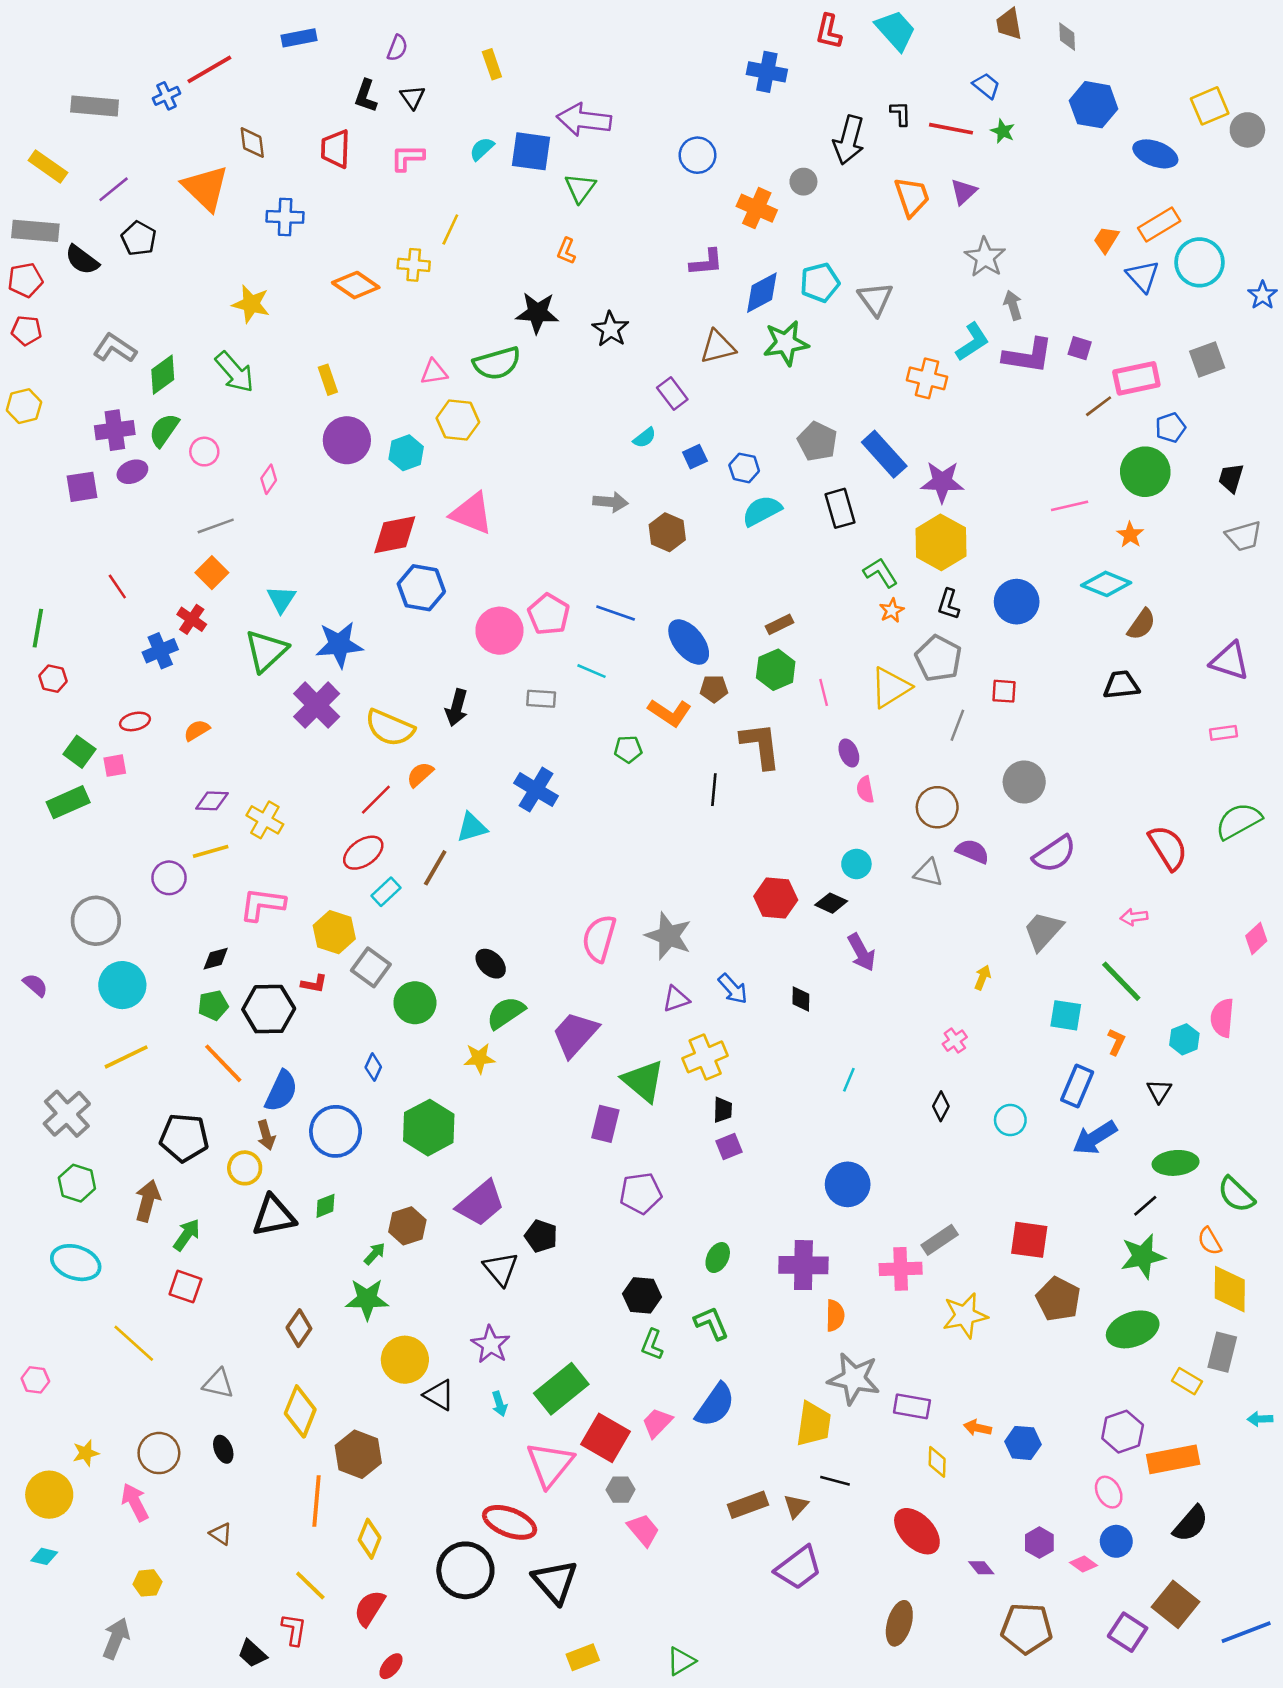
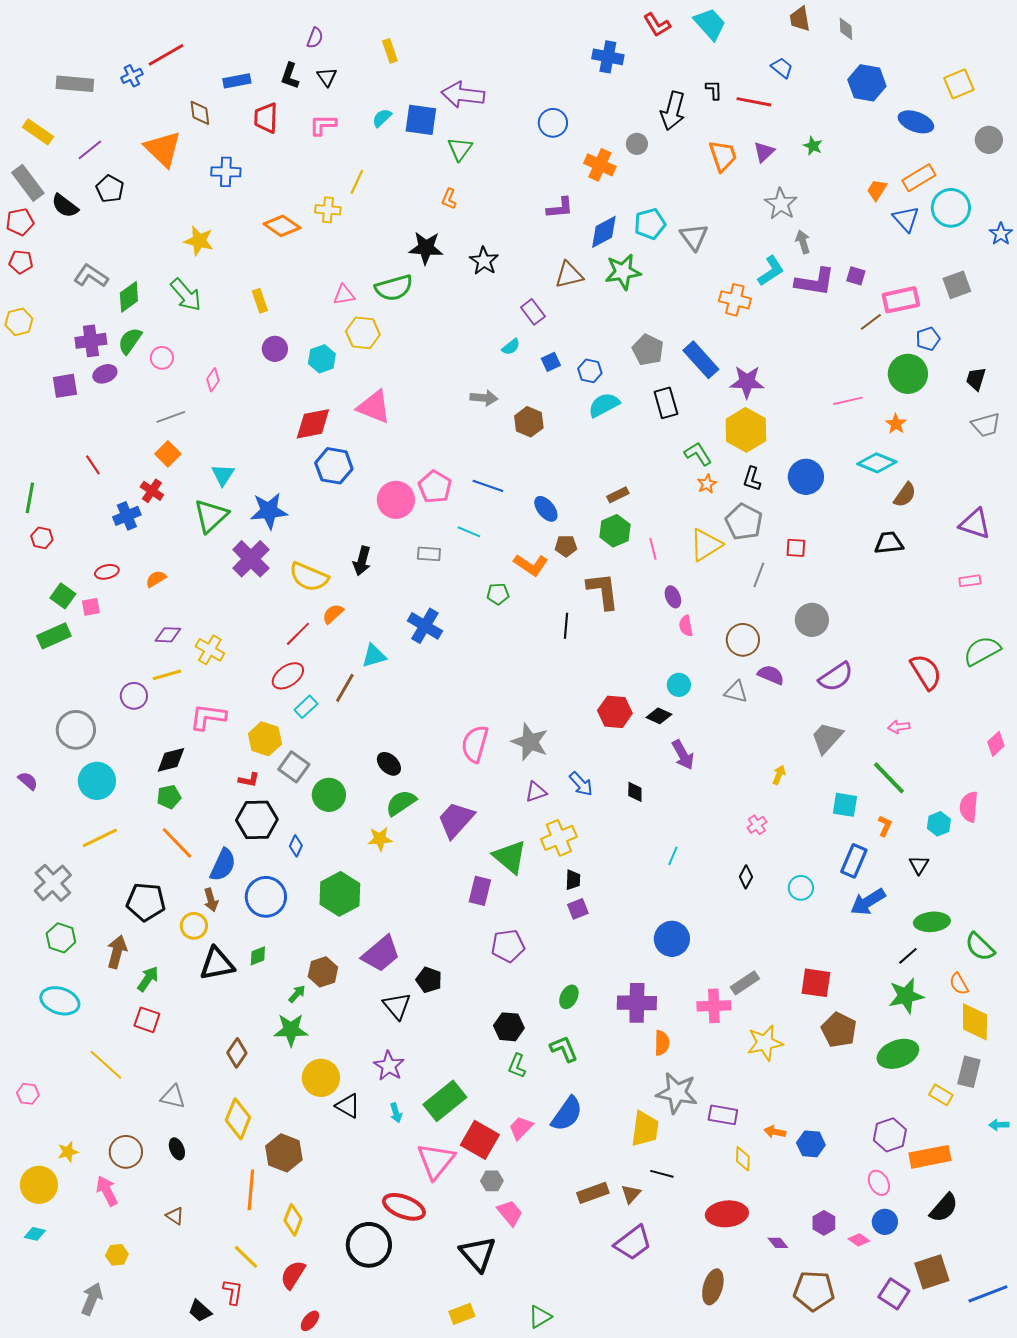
red L-shape: (829, 32) -> (657, 25), turned -44
blue rectangle: (299, 38) -> (237, 81), moved
gray circle: (1247, 130) -> (989, 140), moved
green star: (1003, 131) -> (813, 146), moved
gray rectangle: (35, 231) -> (28, 183), turned 48
purple circle: (347, 440) -> (275, 349), size x0.7
blue ellipse: (689, 642) -> (546, 509), size x0.7
black diamond: (216, 959) -> (171, 760), size x1.4
black hexagon: (269, 1009) -> (257, 820), moved
red ellipse: (917, 1531) -> (727, 1214), turned -51
black triangle: (555, 1582) -> (478, 1254), moved
brown square: (1176, 1604) -> (932, 1272), turned 33

